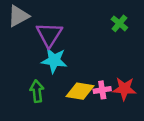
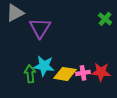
green cross: (119, 23) -> (105, 19), moved
cyan star: (54, 60) -> (44, 66), moved

